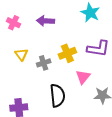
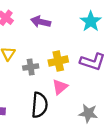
pink triangle: (83, 77) -> (60, 87), moved

